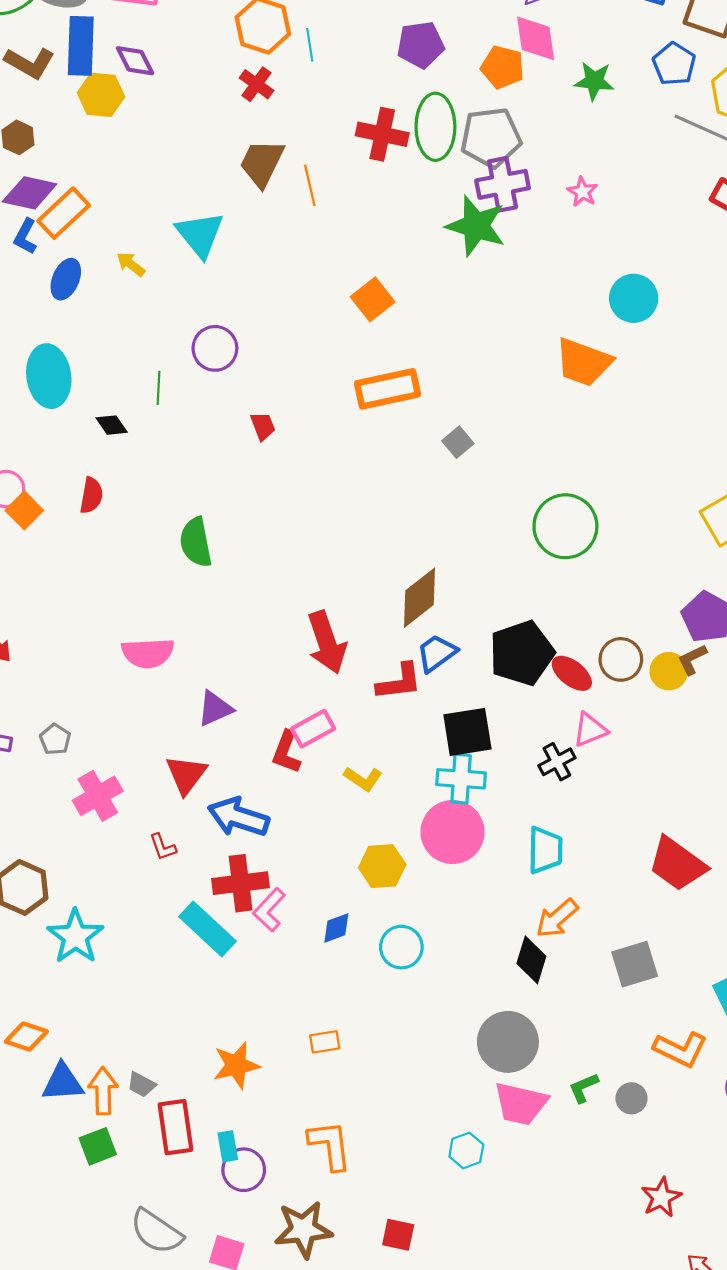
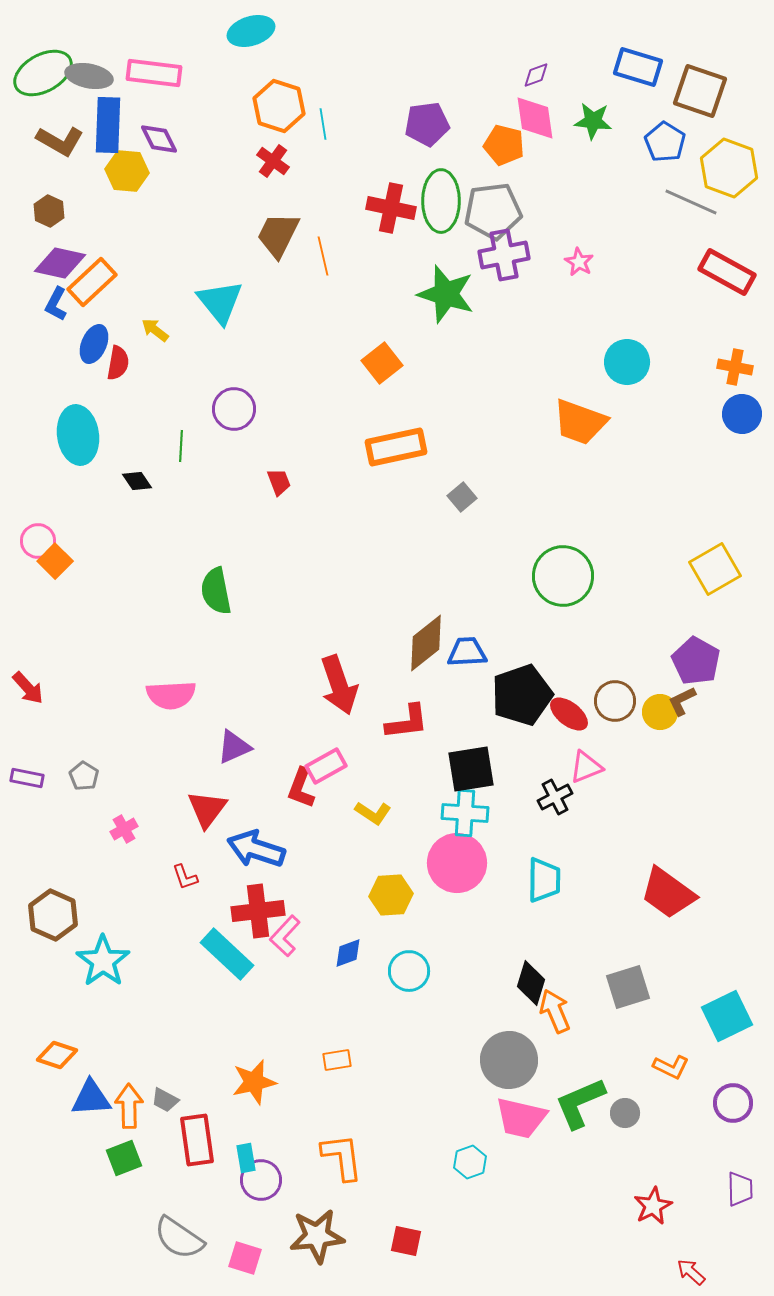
green star: (594, 81) -> (593, 121), moved
green star: (476, 226) -> (446, 294), moved
red semicircle: (91, 495) -> (118, 363), moved
blue trapezoid: (437, 653) -> (467, 652), moved, turned 33
pink cross: (98, 796) -> (124, 829), size x0.6
orange arrow: (557, 918) -> (555, 1011), moved, turned 108
orange L-shape: (680, 1049) -> (671, 1067), size x0.7
green L-shape: (584, 1088) -> (580, 1103), size x1.8

